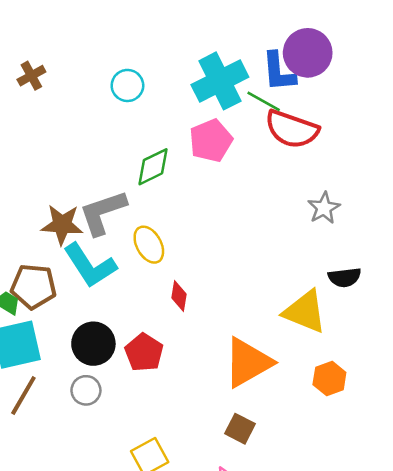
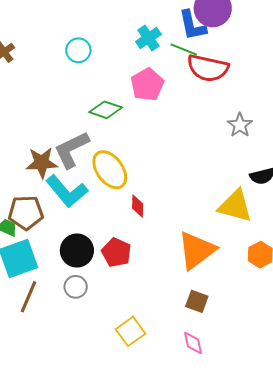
cyan cross: (220, 81) -> (148, 38), size x0.6
green diamond: (153, 167) -> (106, 110), turned 52
yellow ellipse: (149, 245) -> (110, 170), size x1.4

